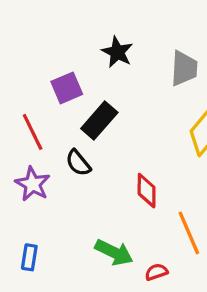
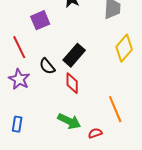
black rectangle: (99, 121) -> (74, 55), moved
red diamond: (147, 191) -> (72, 83), moved

